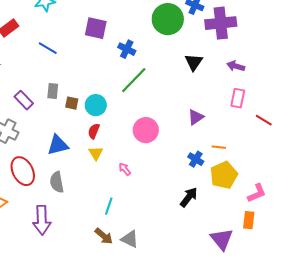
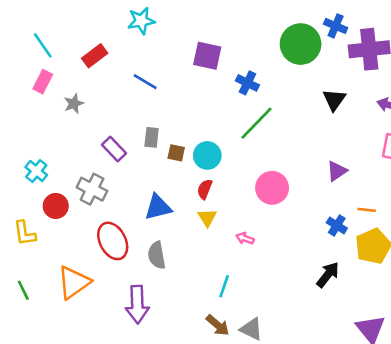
pink arrow: (125, 169) -> (245, 238), turned -32

